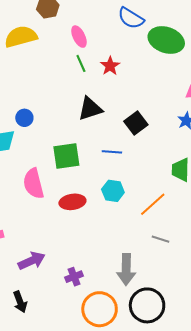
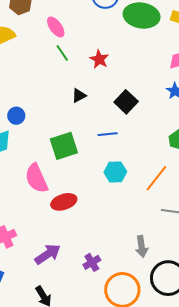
red star: (110, 66) -> (99, 59), moved
black triangle: (90, 109) -> (79, 96), size x0.6
red ellipse: (72, 202) -> (64, 202), moved
gray arrow: (126, 269) -> (142, 247), size x0.7

